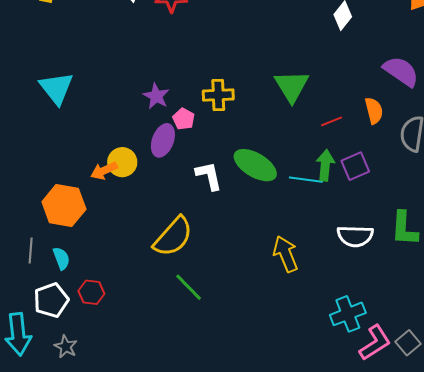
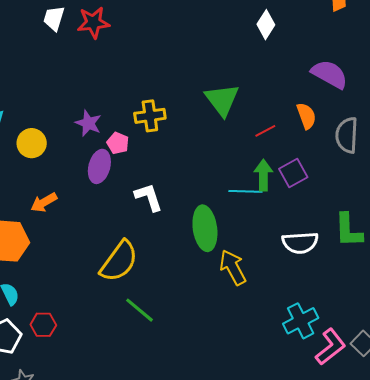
yellow circle: (122, 162) -> (32, 143), moved
green ellipse: (255, 165) -> (205, 228), moved, turned 57

